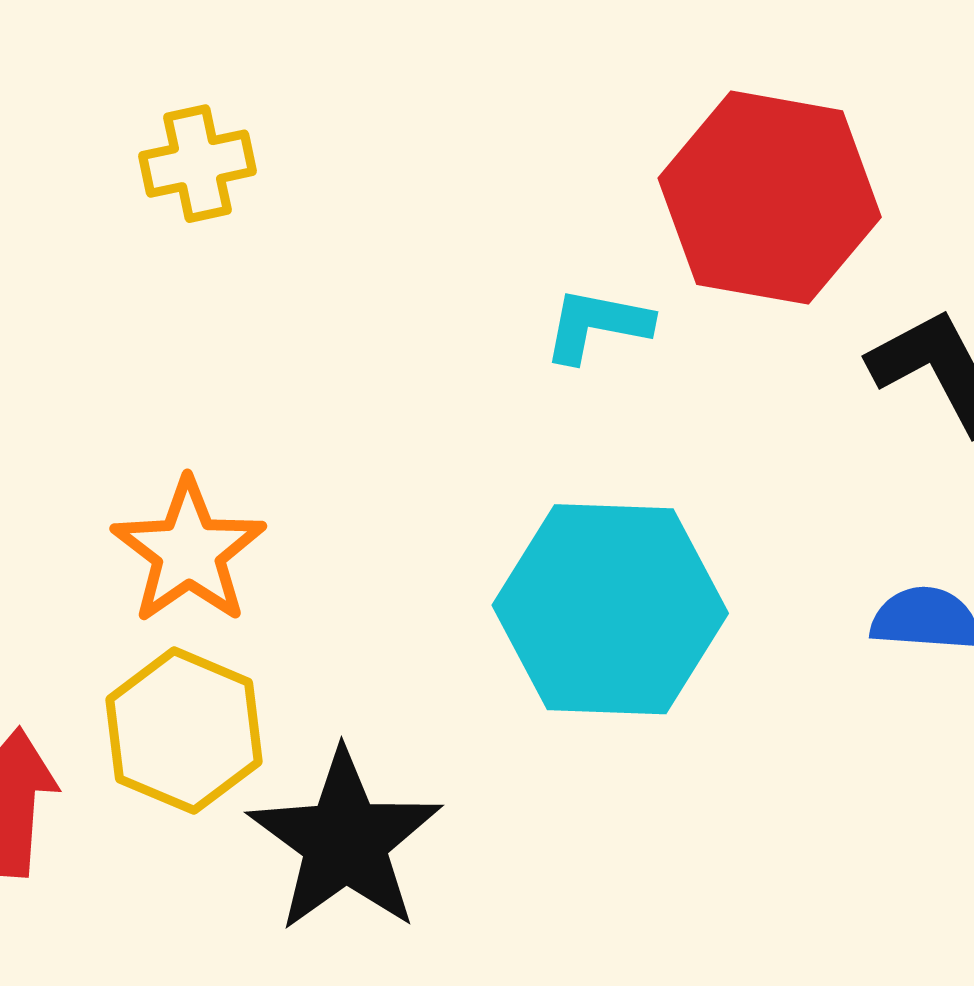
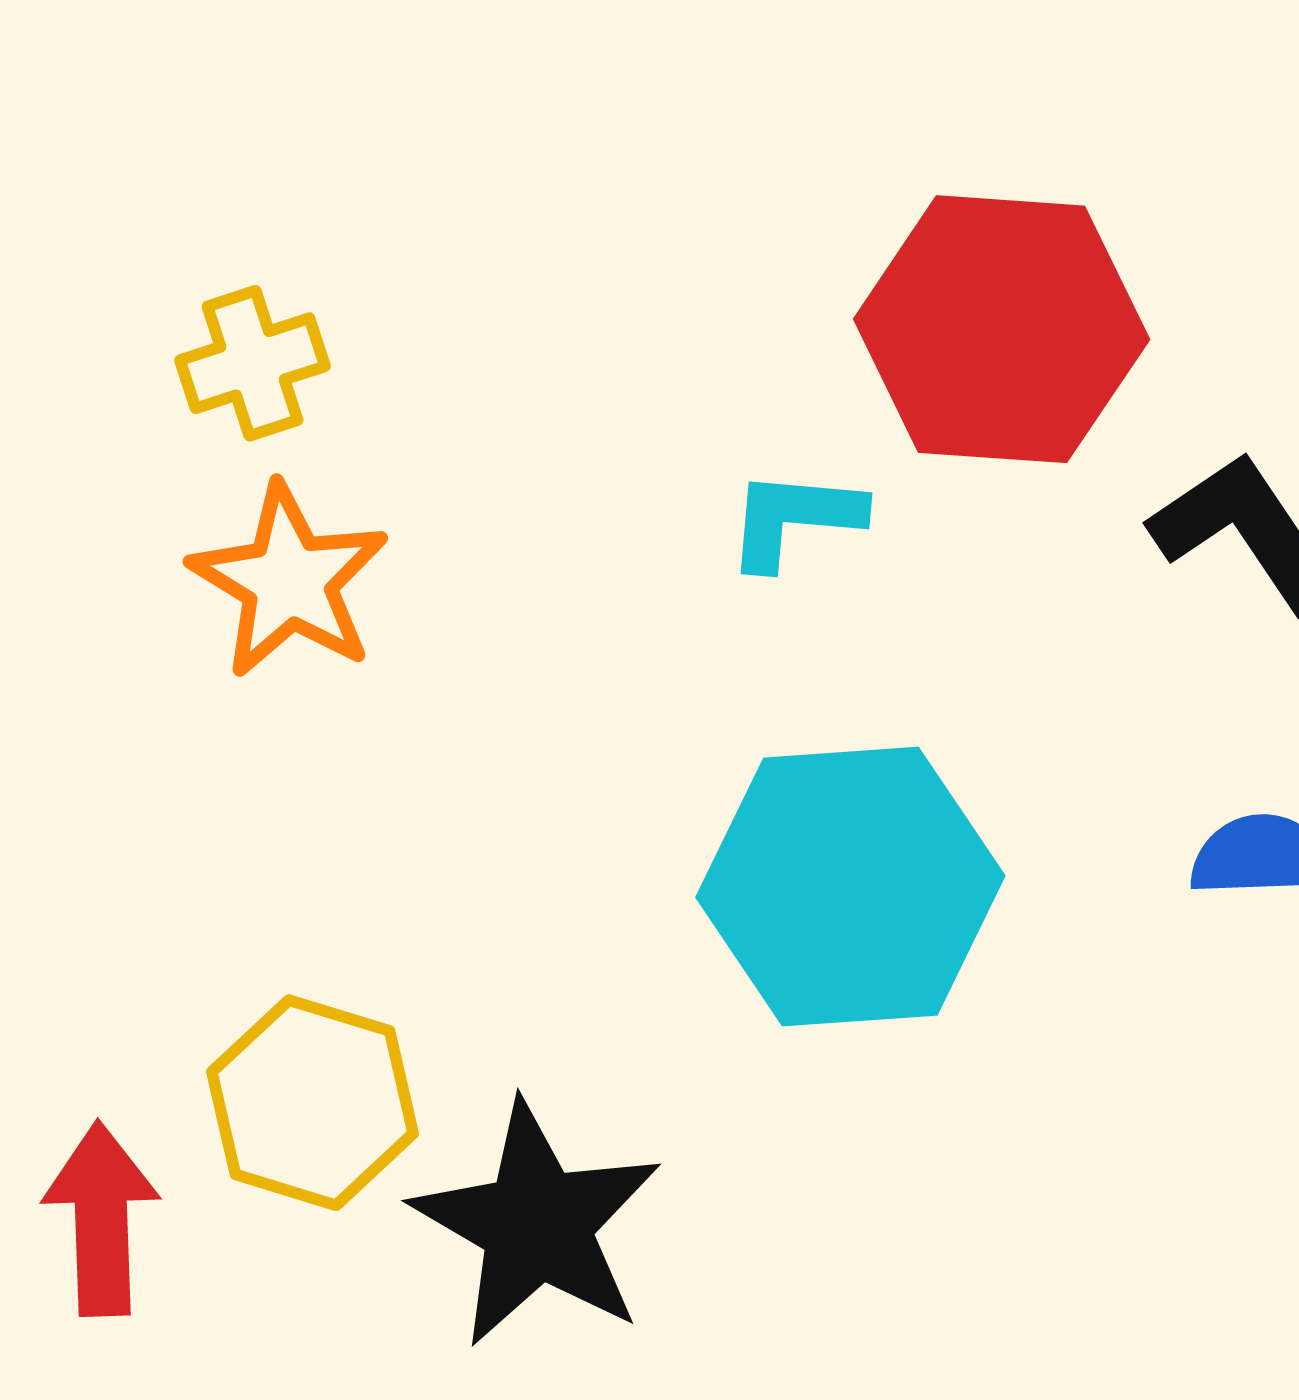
orange star: (189, 551) -> (289, 581), moved

